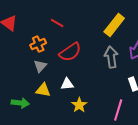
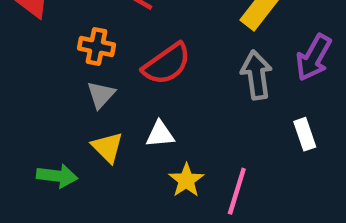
orange cross: (38, 44) -> (96, 46), turned 35
yellow triangle: (43, 90) -> (107, 147), turned 35
pink line: (118, 110) -> (237, 191), moved

